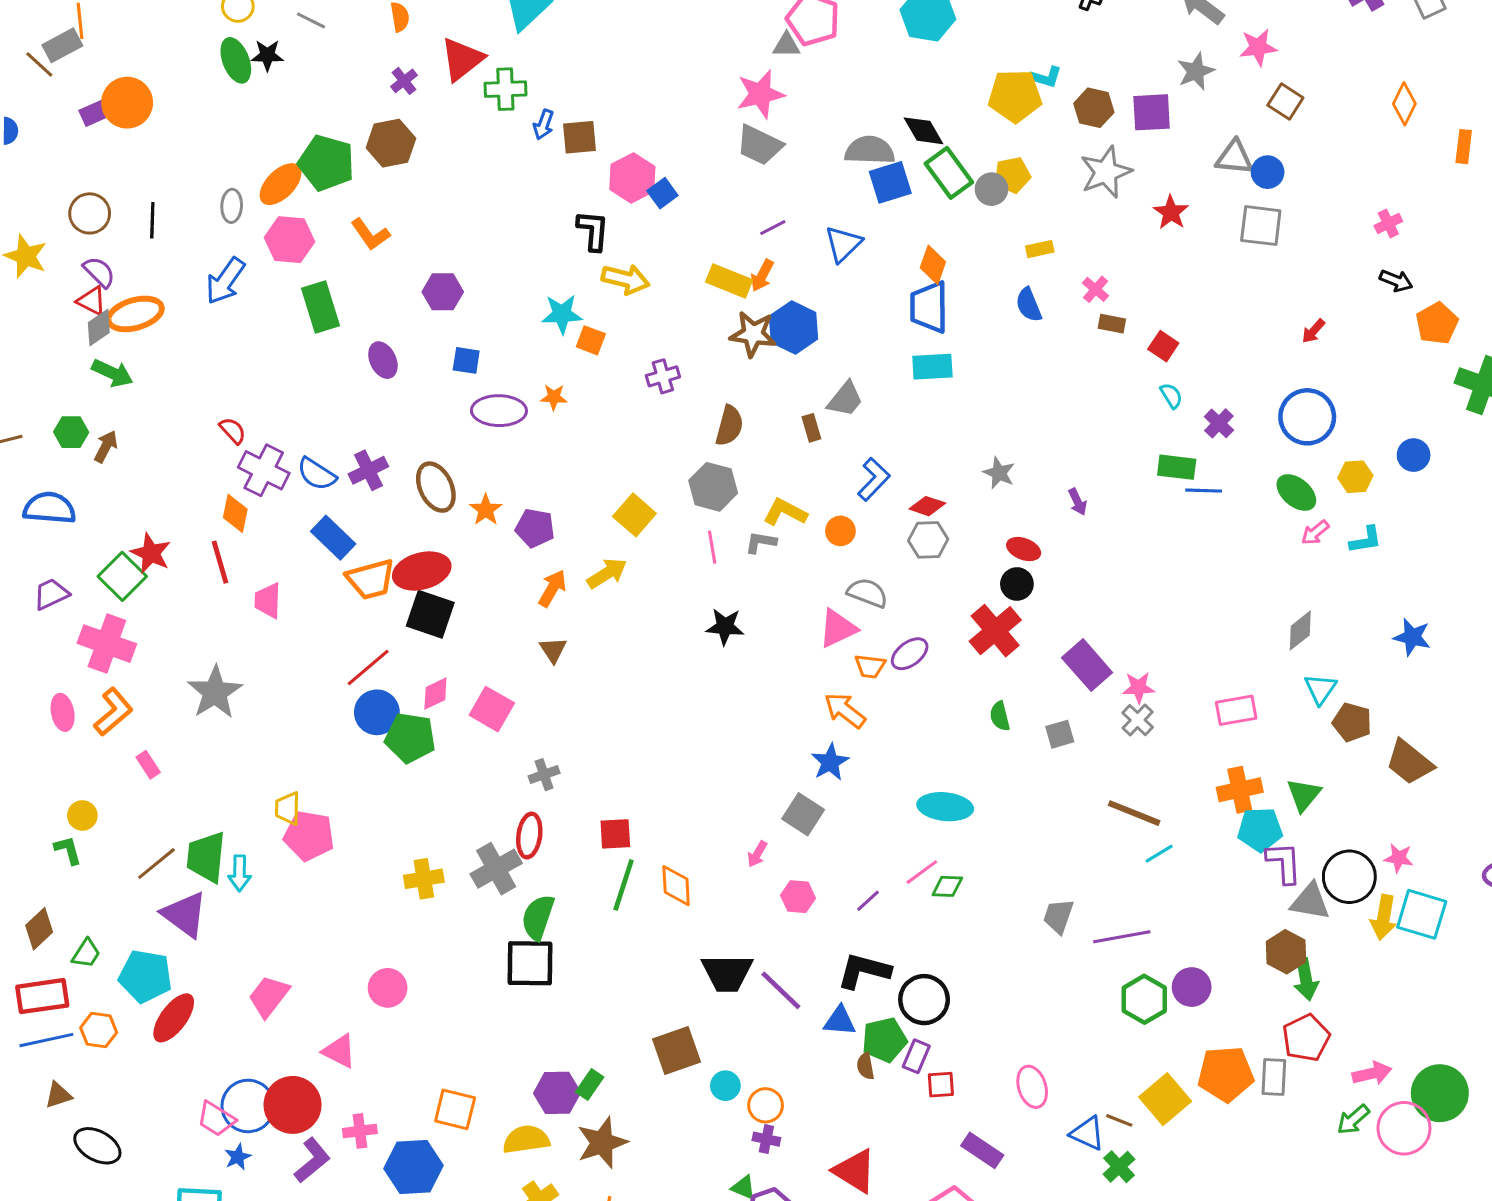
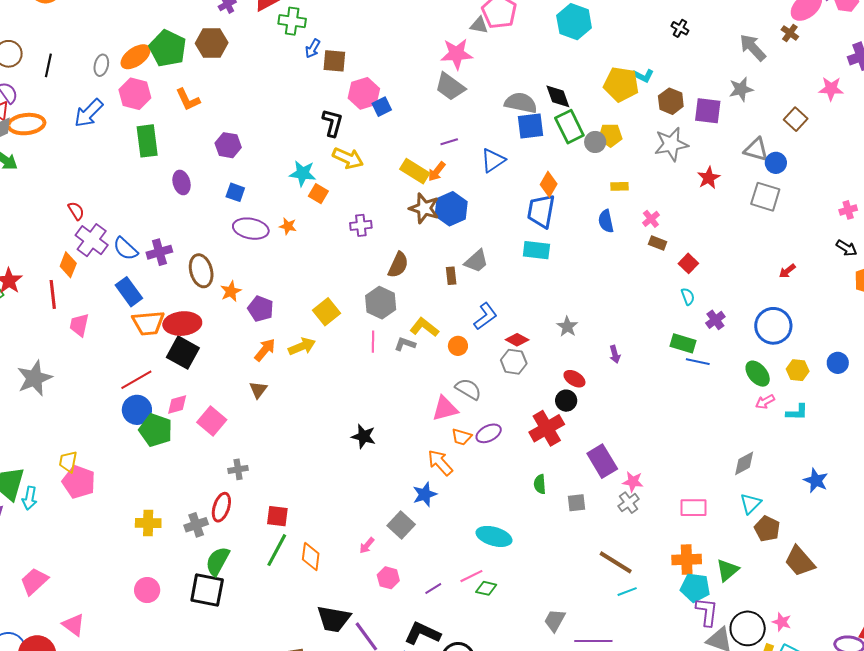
pink star: (1258, 47) -> (831, 89), moved
black star: (725, 627) -> (364, 436), moved
gray cross: (496, 869) -> (196, 525), size x0.7
pink circle: (388, 988) -> (147, 590), moved

